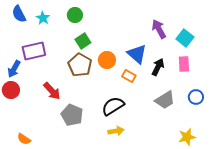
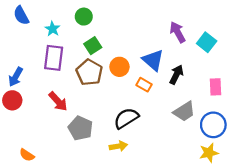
cyan star: (43, 18) -> (52, 29), moved
purple rectangle: (34, 51) -> (54, 58), moved, turned -70
pink rectangle: (184, 64) -> (216, 87), moved
blue circle: (196, 97) -> (213, 125), moved, size x1.5
yellow arrow: (116, 131) -> (118, 146), moved

